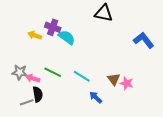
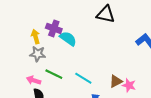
yellow arrow: (35, 35) -> (36, 37), turned 56
gray star: (20, 72) -> (38, 54), moved
brown triangle: (114, 79) -> (116, 81), turned 40

